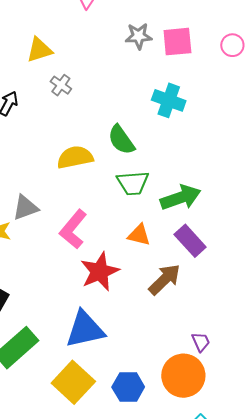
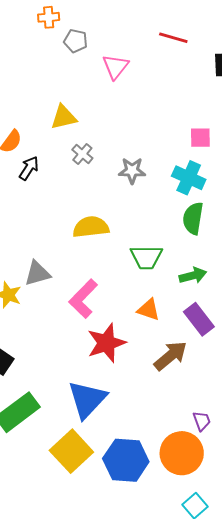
gray star: (139, 36) -> (132, 171), moved
pink square: (177, 42) -> (200, 138), moved, size x0.7
green semicircle: (121, 140) -> (193, 218), moved, turned 40
green arrow: (181, 198) -> (193, 275), size x0.7
blue triangle: (85, 329) -> (87, 399), turned -39
blue hexagon: (128, 387) -> (126, 460), size x1.4

